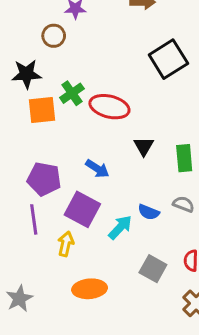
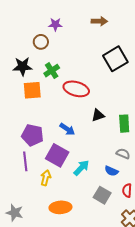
green cross: (72, 93) -> (52, 71), moved
black triangle: (144, 146) -> (98, 115), turned 40
blue semicircle: (149, 212) -> (111, 171), moved
gray star: (19, 298) -> (15, 213), turned -30

